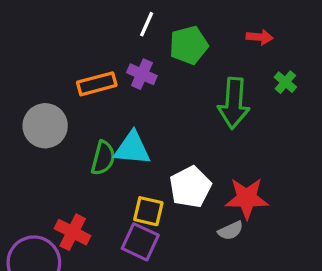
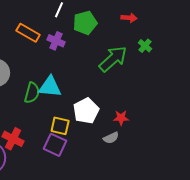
orange rectangle: (97, 84) -> (28, 33), moved, turned 45
green arrow: (234, 103) -> (113, 59), turned -136
red star: (247, 198) -> (121, 118), size x0.6

